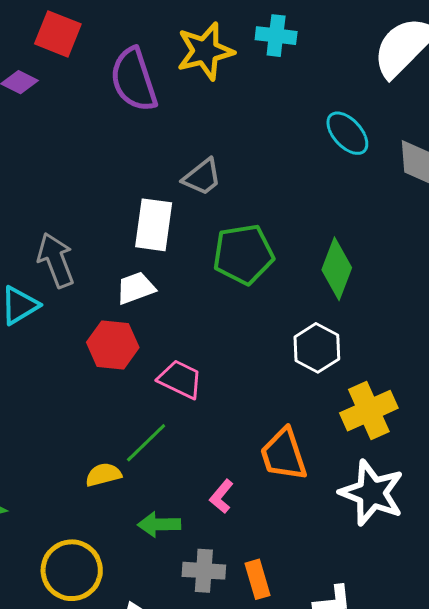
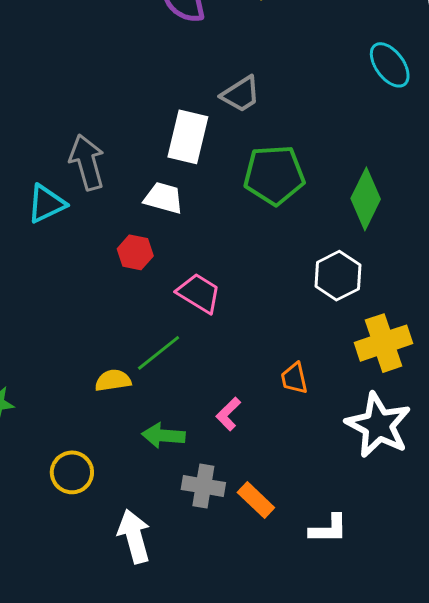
white trapezoid: (136, 288) -> (164, 198), turned 30
red hexagon: (113, 345) -> (135, 252), size x0.7
orange trapezoid: (284, 454) -> (294, 378), size x0.6
yellow circle: (72, 570) -> (72, 472), size x0.7
orange rectangle: (257, 579) -> (256, 500), turned -36

